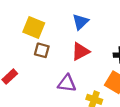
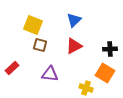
purple triangle: (67, 83) -> (50, 74), moved

